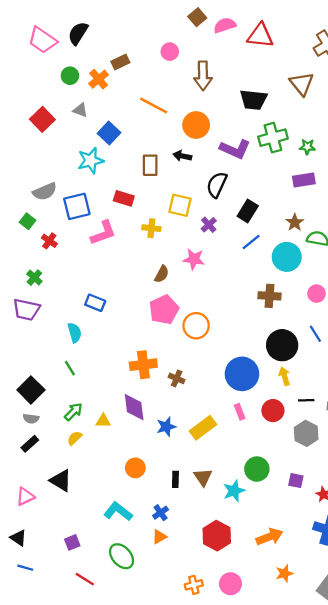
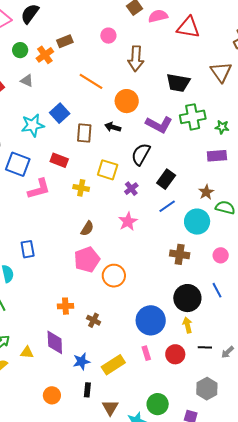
blue square: (109, 133) -> (60, 113), moved
blue square: (77, 206) -> (18, 164), turned 30
pink star: (194, 259) -> (128, 221), moved, turned 30
blue rectangle: (95, 303) -> (28, 249), turned 54
orange cross: (143, 365) -> (65, 306), size x0.7
gray hexagon: (306, 433) -> (207, 389), moved
black rectangle: (175, 479) -> (87, 390), moved

